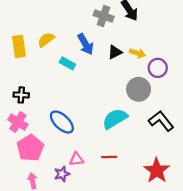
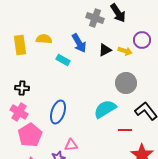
yellow semicircle: (46, 40) -> (44, 39), turned 42
purple circle: (158, 68) -> (142, 40), moved
blue ellipse: (62, 122) -> (58, 112), turned 65
red line: (109, 157) -> (125, 130), moved

